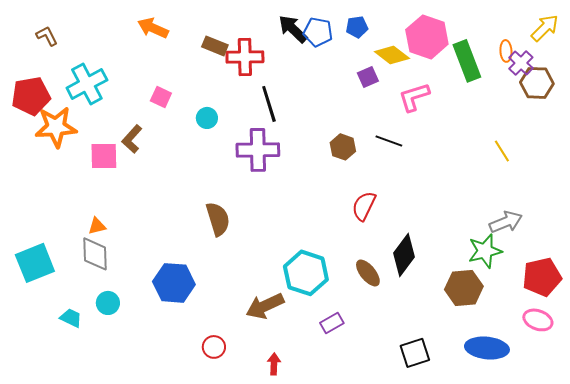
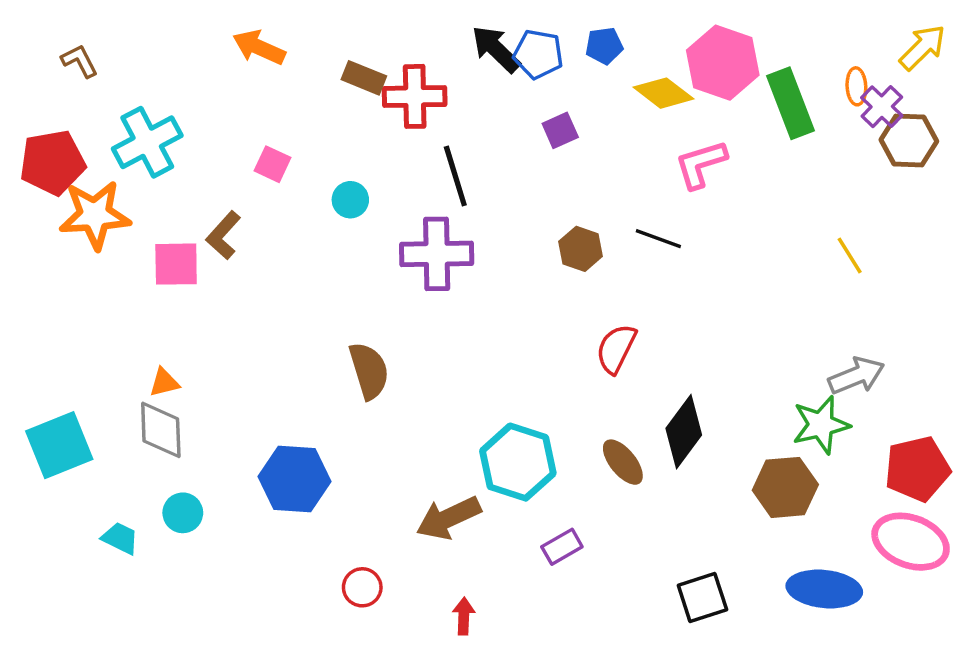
purple square: (368, 77) -> (560, 130), moved
pink ellipse: (538, 320) -> (911, 542), size x1.5

